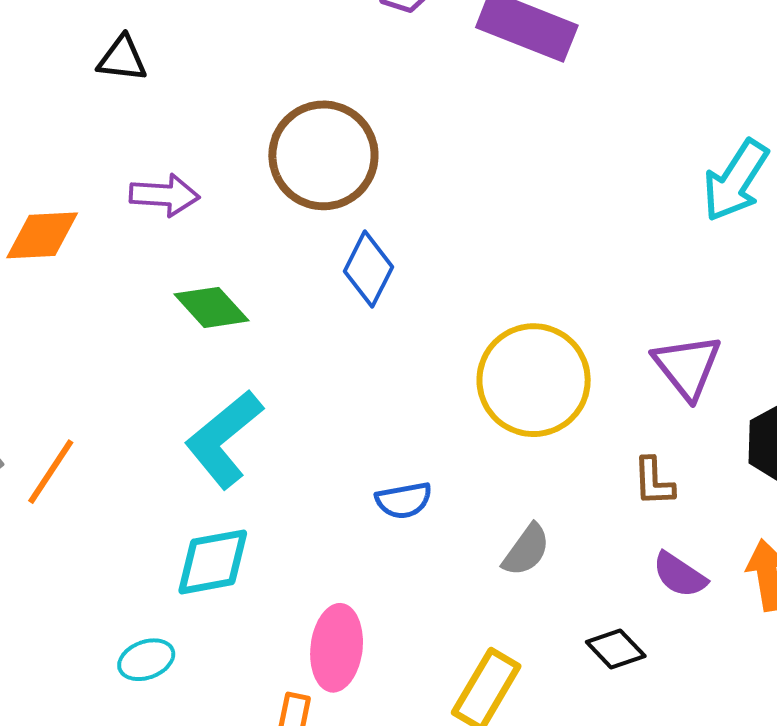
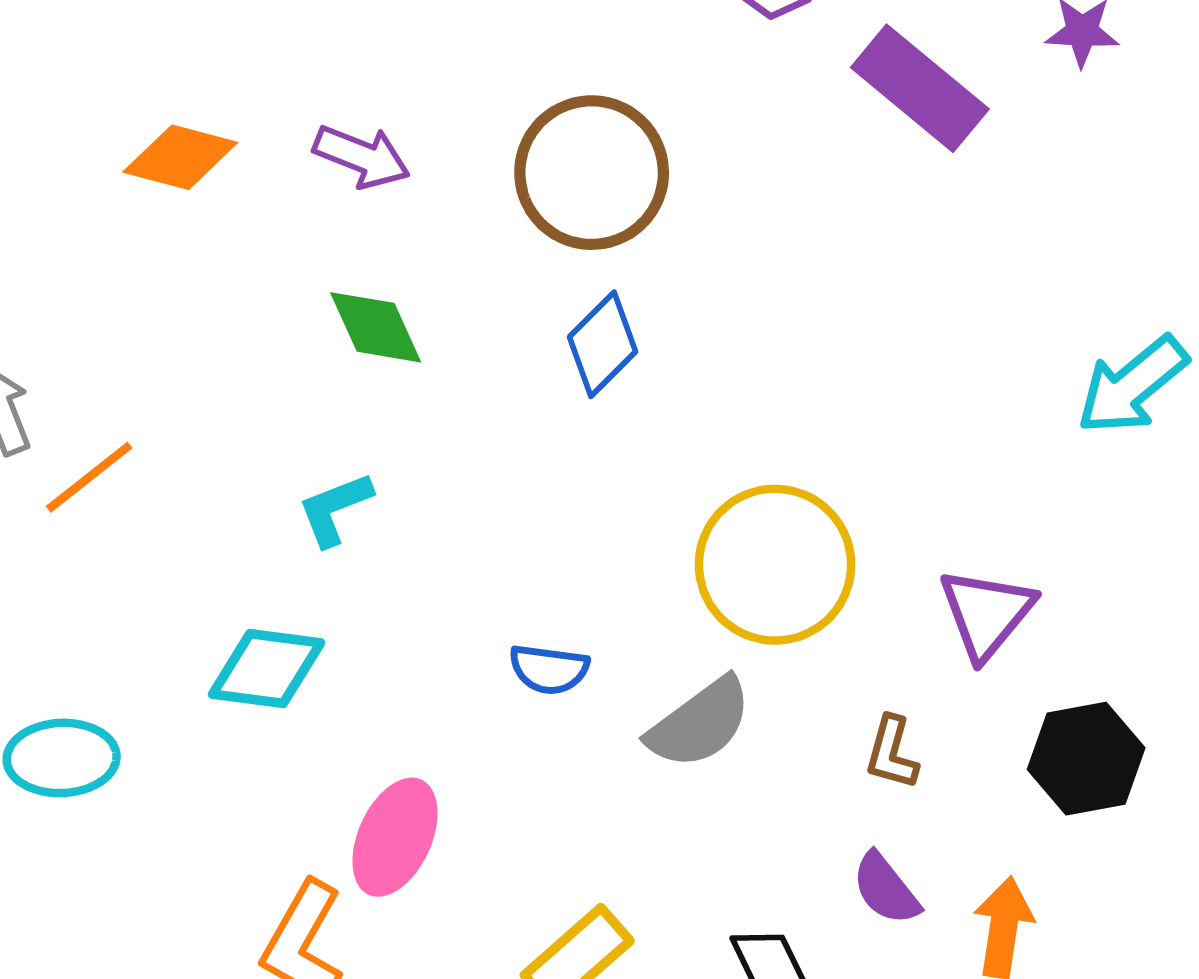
cyan L-shape: (224, 439) -> (335, 509), size x0.6
gray semicircle: (526, 550) -> (700, 723), moved, size x1.4
cyan ellipse: (146, 660) -> (62, 758), moved, size x1.4

